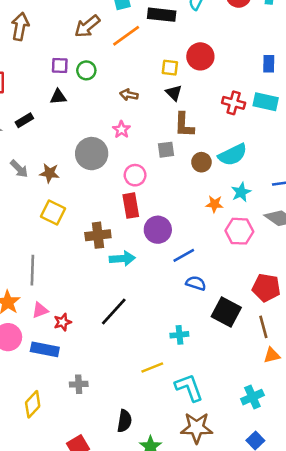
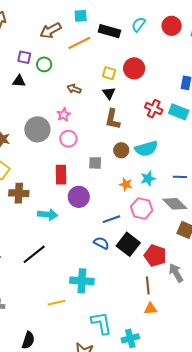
gray square: (166, 150) -> (95, 163), moved
pink circle: (135, 175) -> (68, 139), moved
brown cross: (98, 235) -> (19, 193), moved
blue line: (184, 255) -> (112, 219), moved
black square: (226, 312) -> (128, 244), moved
cyan cross: (179, 335) -> (82, 281), size x1.6
cyan L-shape: (189, 388) -> (101, 323), moved

